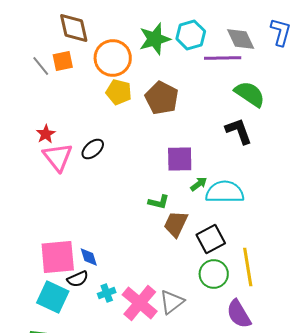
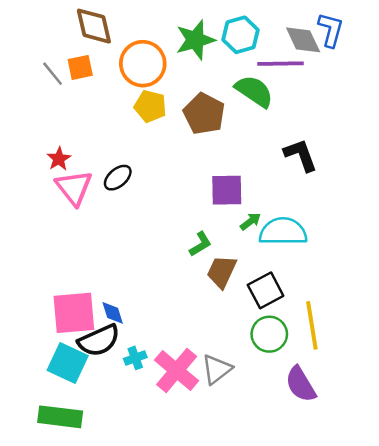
blue L-shape: (281, 32) -> (331, 30), moved
green semicircle: (250, 94) -> (254, 91), moved
green L-shape: (159, 202) -> (200, 244), turned -45
black semicircle: (78, 279) -> (99, 340), size x1.6

